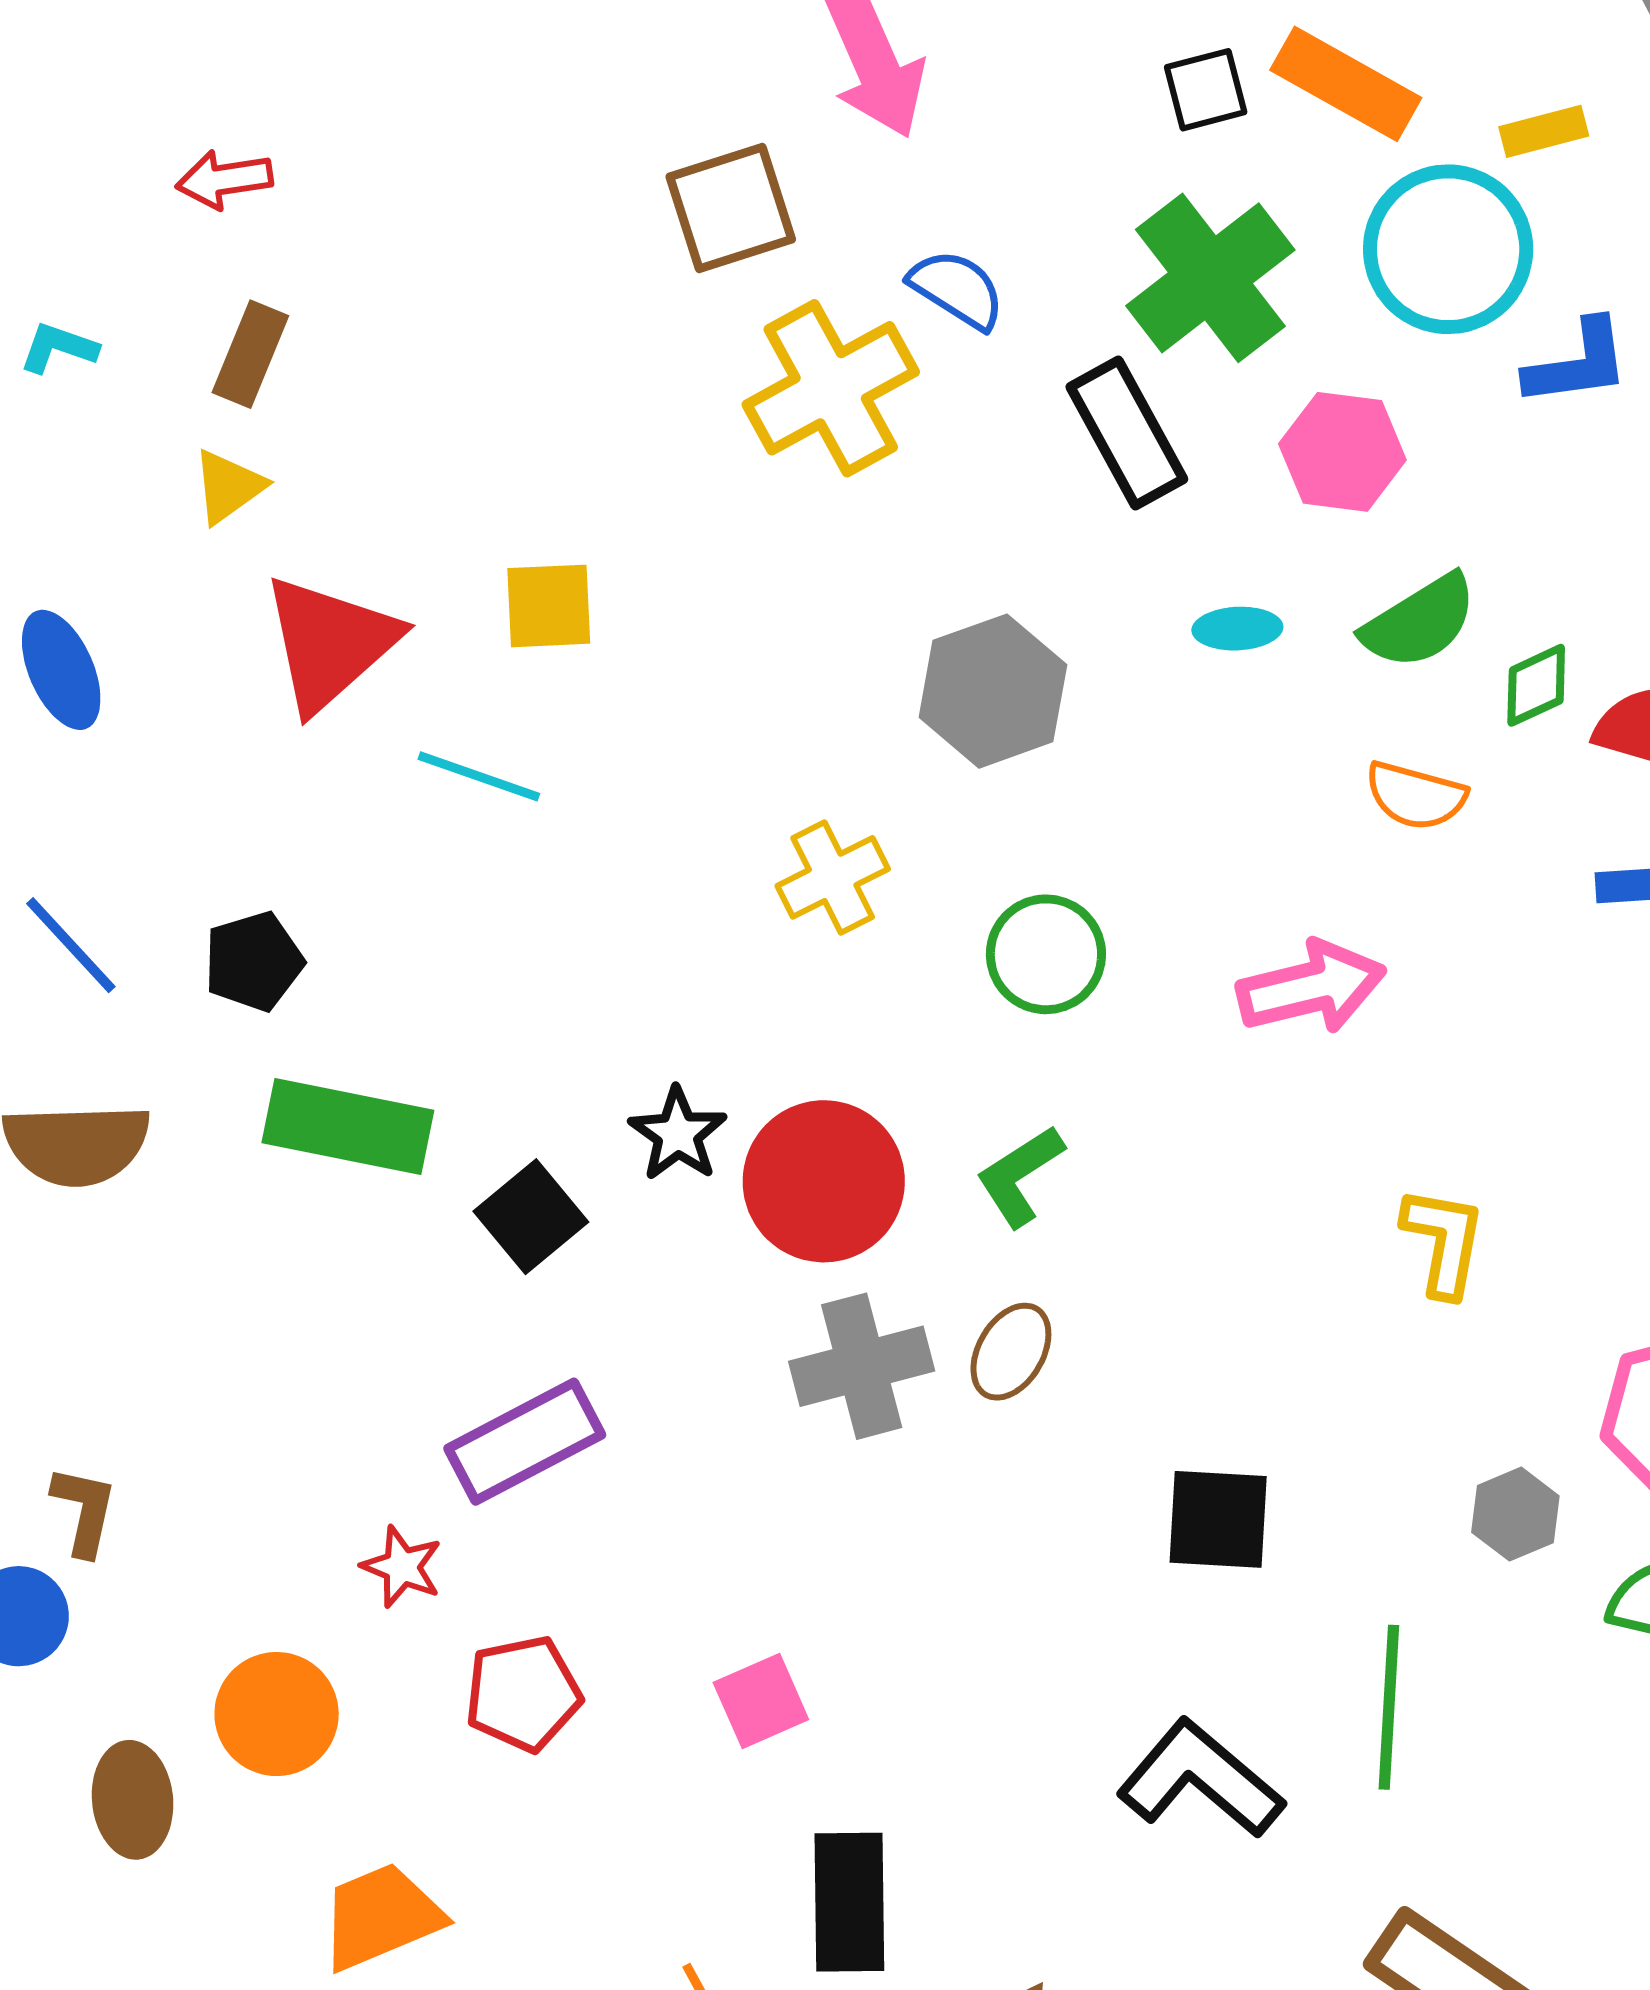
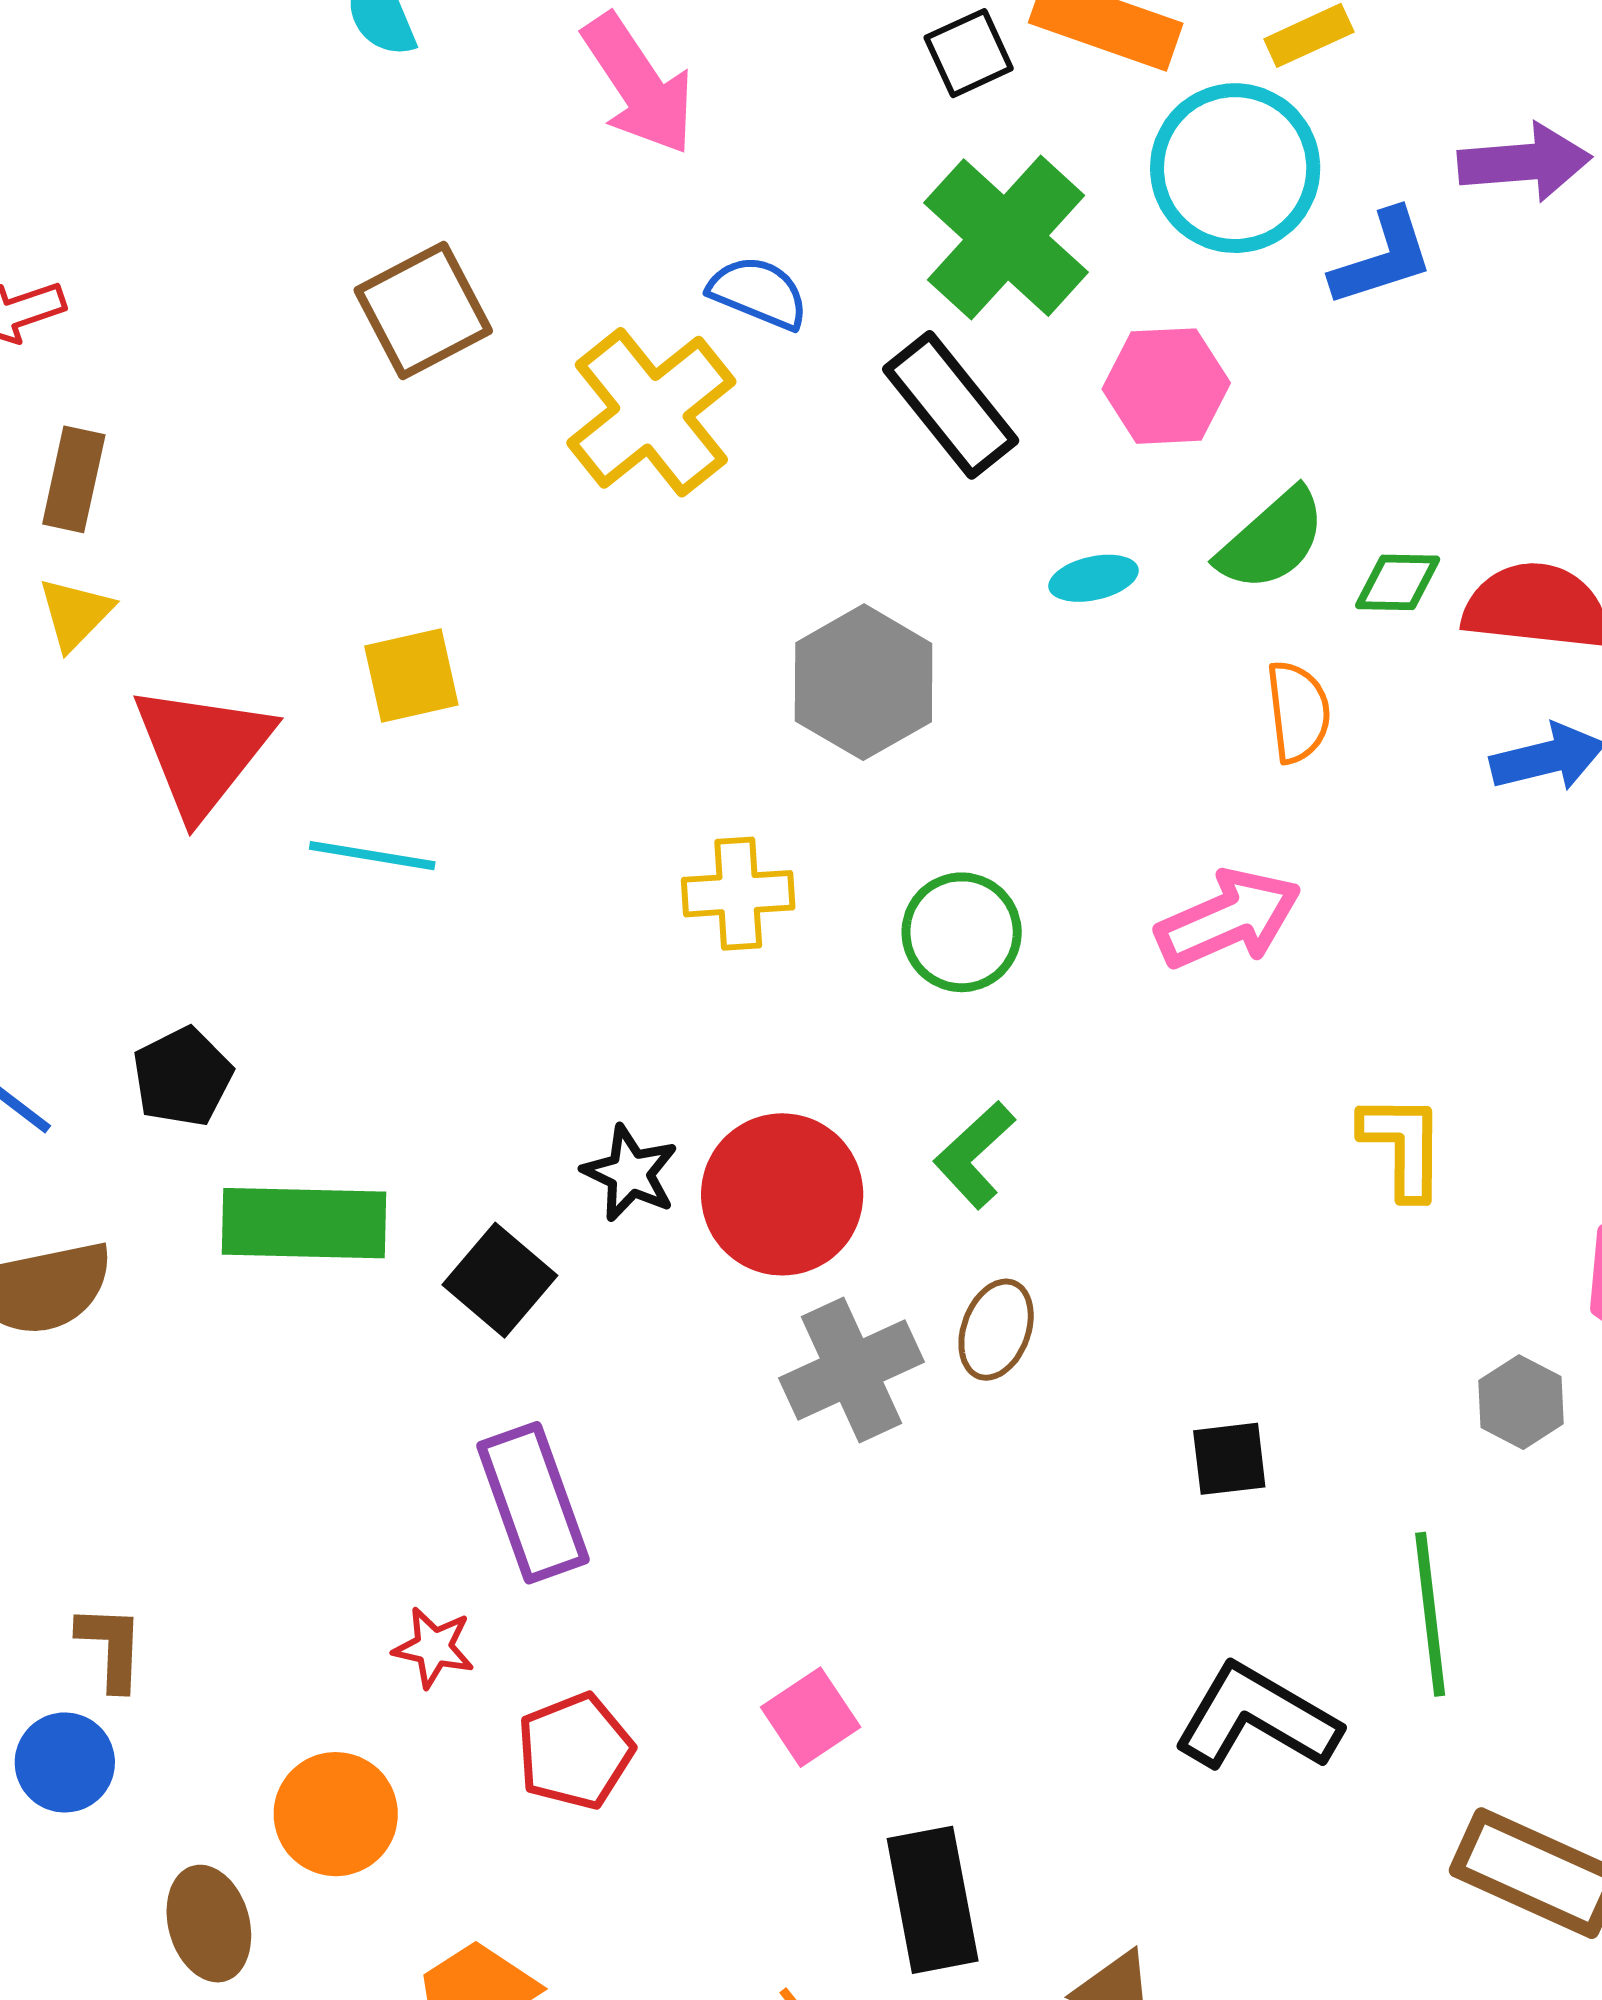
brown square: (731, 208) -> (423, 311), moved
green diamond: (1536, 685) -> (1398, 582), turned 36
orange semicircle: (1416, 796) -> (1298, 712), turned -102
yellow cross: (833, 877) -> (738, 894), turned 33
purple rectangle: (525, 1442) -> (533, 1503), turned -72
black square: (1218, 1519) -> (1229, 1459), size x0.7

